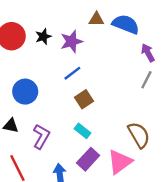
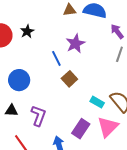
purple star: (71, 41) -> (75, 44), moved
blue line: (72, 73) -> (56, 58), turned -70
cyan rectangle: (82, 131) -> (97, 102), moved

